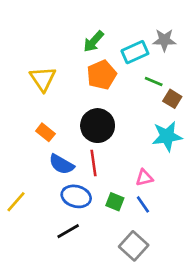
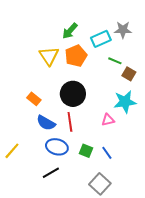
yellow triangle: (43, 79) -> (49, 56), moved
pink triangle: (144, 178) -> (108, 120), moved

